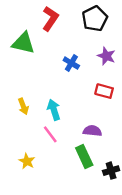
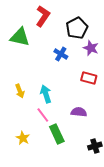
black pentagon: (95, 19) -> (77, 28), moved
green rectangle: (84, 157) -> (57, 134), moved

